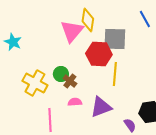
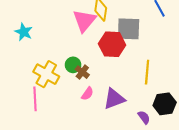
yellow line: (115, 74) -> (147, 72), moved
pink semicircle: (75, 102) -> (87, 94), turned 128
pink line: (50, 120) -> (35, 99), moved

